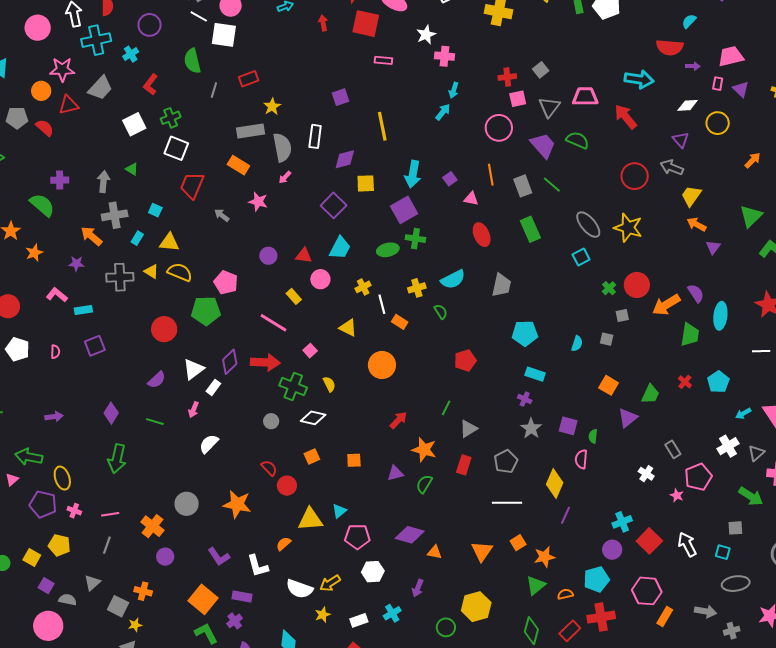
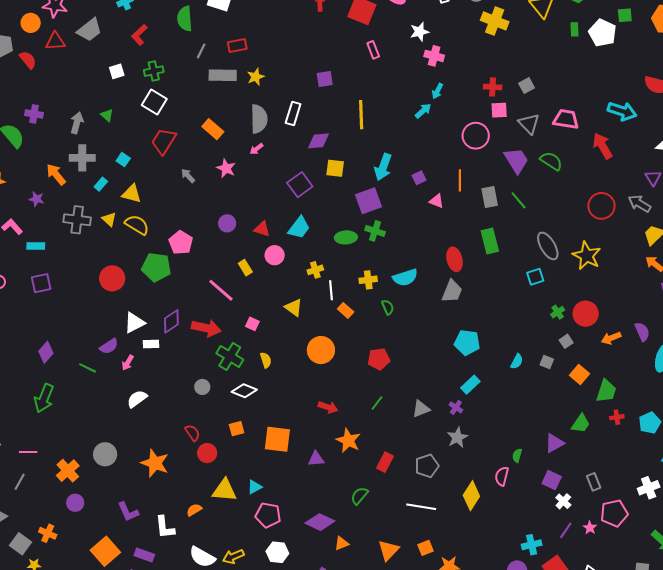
pink rectangle: (383, 60) -> (373, 50), turned 54
gray triangle: (549, 107) -> (529, 124), turned -30
white square: (134, 124) -> (117, 71), size x0.7
gray rectangle: (251, 131) -> (223, 75), moved
red ellipse: (482, 235) -> (455, 259), moved
orange arrow: (666, 305) -> (611, 338), size x0.7
gray square: (622, 315) -> (566, 341), turned -32
green trapezoid: (690, 335) -> (606, 391), moved
pink square: (310, 351) -> (252, 324), turned -32
red pentagon: (465, 360) -> (379, 359), moved
cyan rectangle: (535, 374) -> (470, 385), turned -72
purple semicircle: (157, 380) -> (109, 346), moved
red cross: (685, 382) -> (617, 417), turned 32
orange square: (609, 385) -> (580, 375), moved
white rectangle: (213, 387) -> (151, 344), turned 42
red arrow: (398, 420) -> (328, 407), turned 54
purple square: (568, 426) -> (552, 480), moved
gray triangle: (468, 429) -> (421, 409), moved
orange square: (354, 460) -> (277, 439), size x1.8
green semicircle: (424, 484) -> (359, 496), moved
purple line: (566, 515) -> (566, 530), moved
orange triangle: (435, 552) -> (342, 543), turned -42

